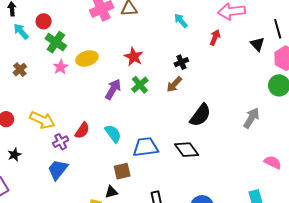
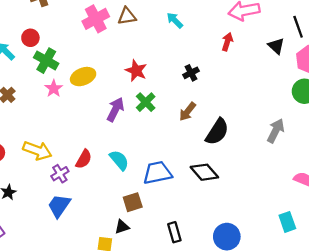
cyan arrow: (181, 21) -> (175, 20), moved
brown arrow: (174, 84) -> (187, 112), moved

